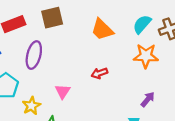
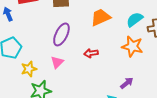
orange trapezoid: (102, 30) -> (101, 17), turned 100
purple ellipse: (34, 55) -> (61, 34), moved

